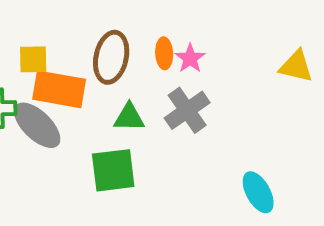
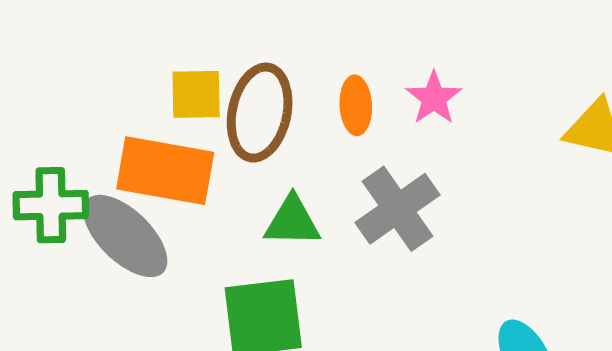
pink star: (190, 58) -> (434, 98), moved
yellow square: (33, 59) -> (196, 94), moved

